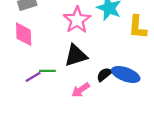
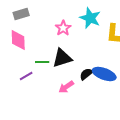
pink star: (77, 20) -> (63, 28), size x0.7
green line: (47, 71) -> (42, 62), moved

